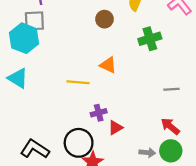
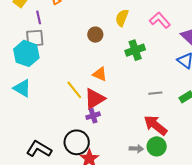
yellow line: (78, 82) -> (74, 90), turned 48
red arrow: (170, 126) -> (155, 125), size x1.4
red triangle: (115, 128) -> (95, 99), moved, size x1.6

